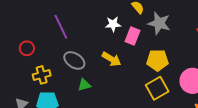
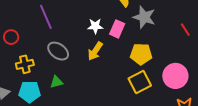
white star: (113, 24) -> (95, 26), moved
yellow arrow: (111, 59) -> (95, 51), turned 90
green triangle: (84, 85) -> (56, 82), moved

